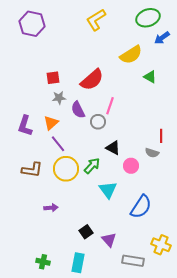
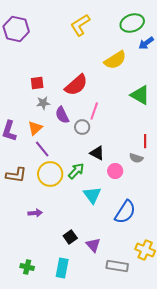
green triangle: (150, 77) -> (140, 95), moved, size x1.5

